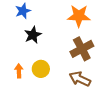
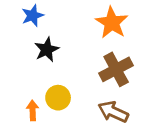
orange star: (79, 16) -> (112, 23), turned 30
orange arrow: (19, 71) -> (33, 110), moved

